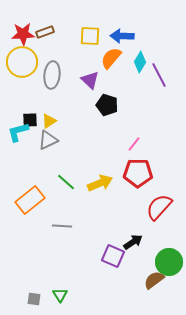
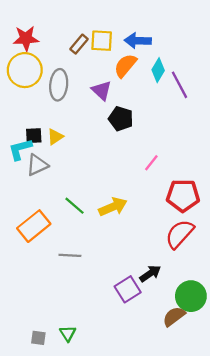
brown rectangle: (45, 32) -> (79, 44), moved, turned -30
gray triangle: (48, 140) -> (37, 165), moved
red pentagon: (138, 173) -> (183, 196), moved
purple square: (113, 256) -> (128, 289), turned 35

